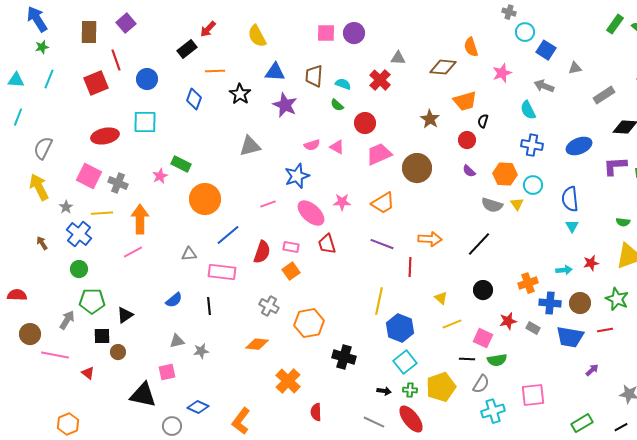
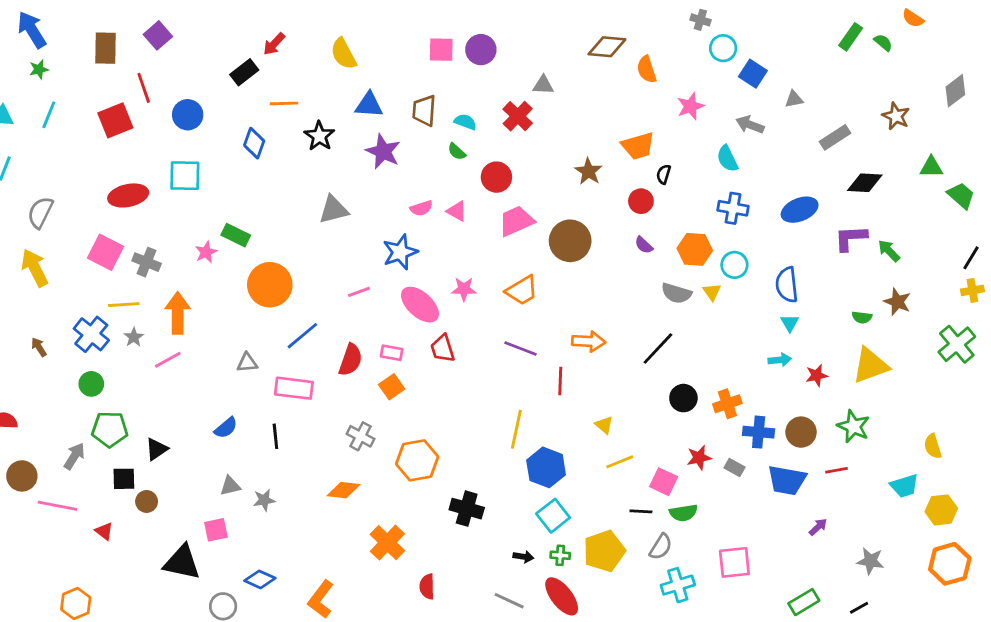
brown diamond: (443, 67) -> (607, 47), moved
gray star: (66, 207) -> (134, 337), moved
cyan arrow: (564, 270) -> (780, 360), moved
black circle: (483, 290) -> (683, 398), moved

